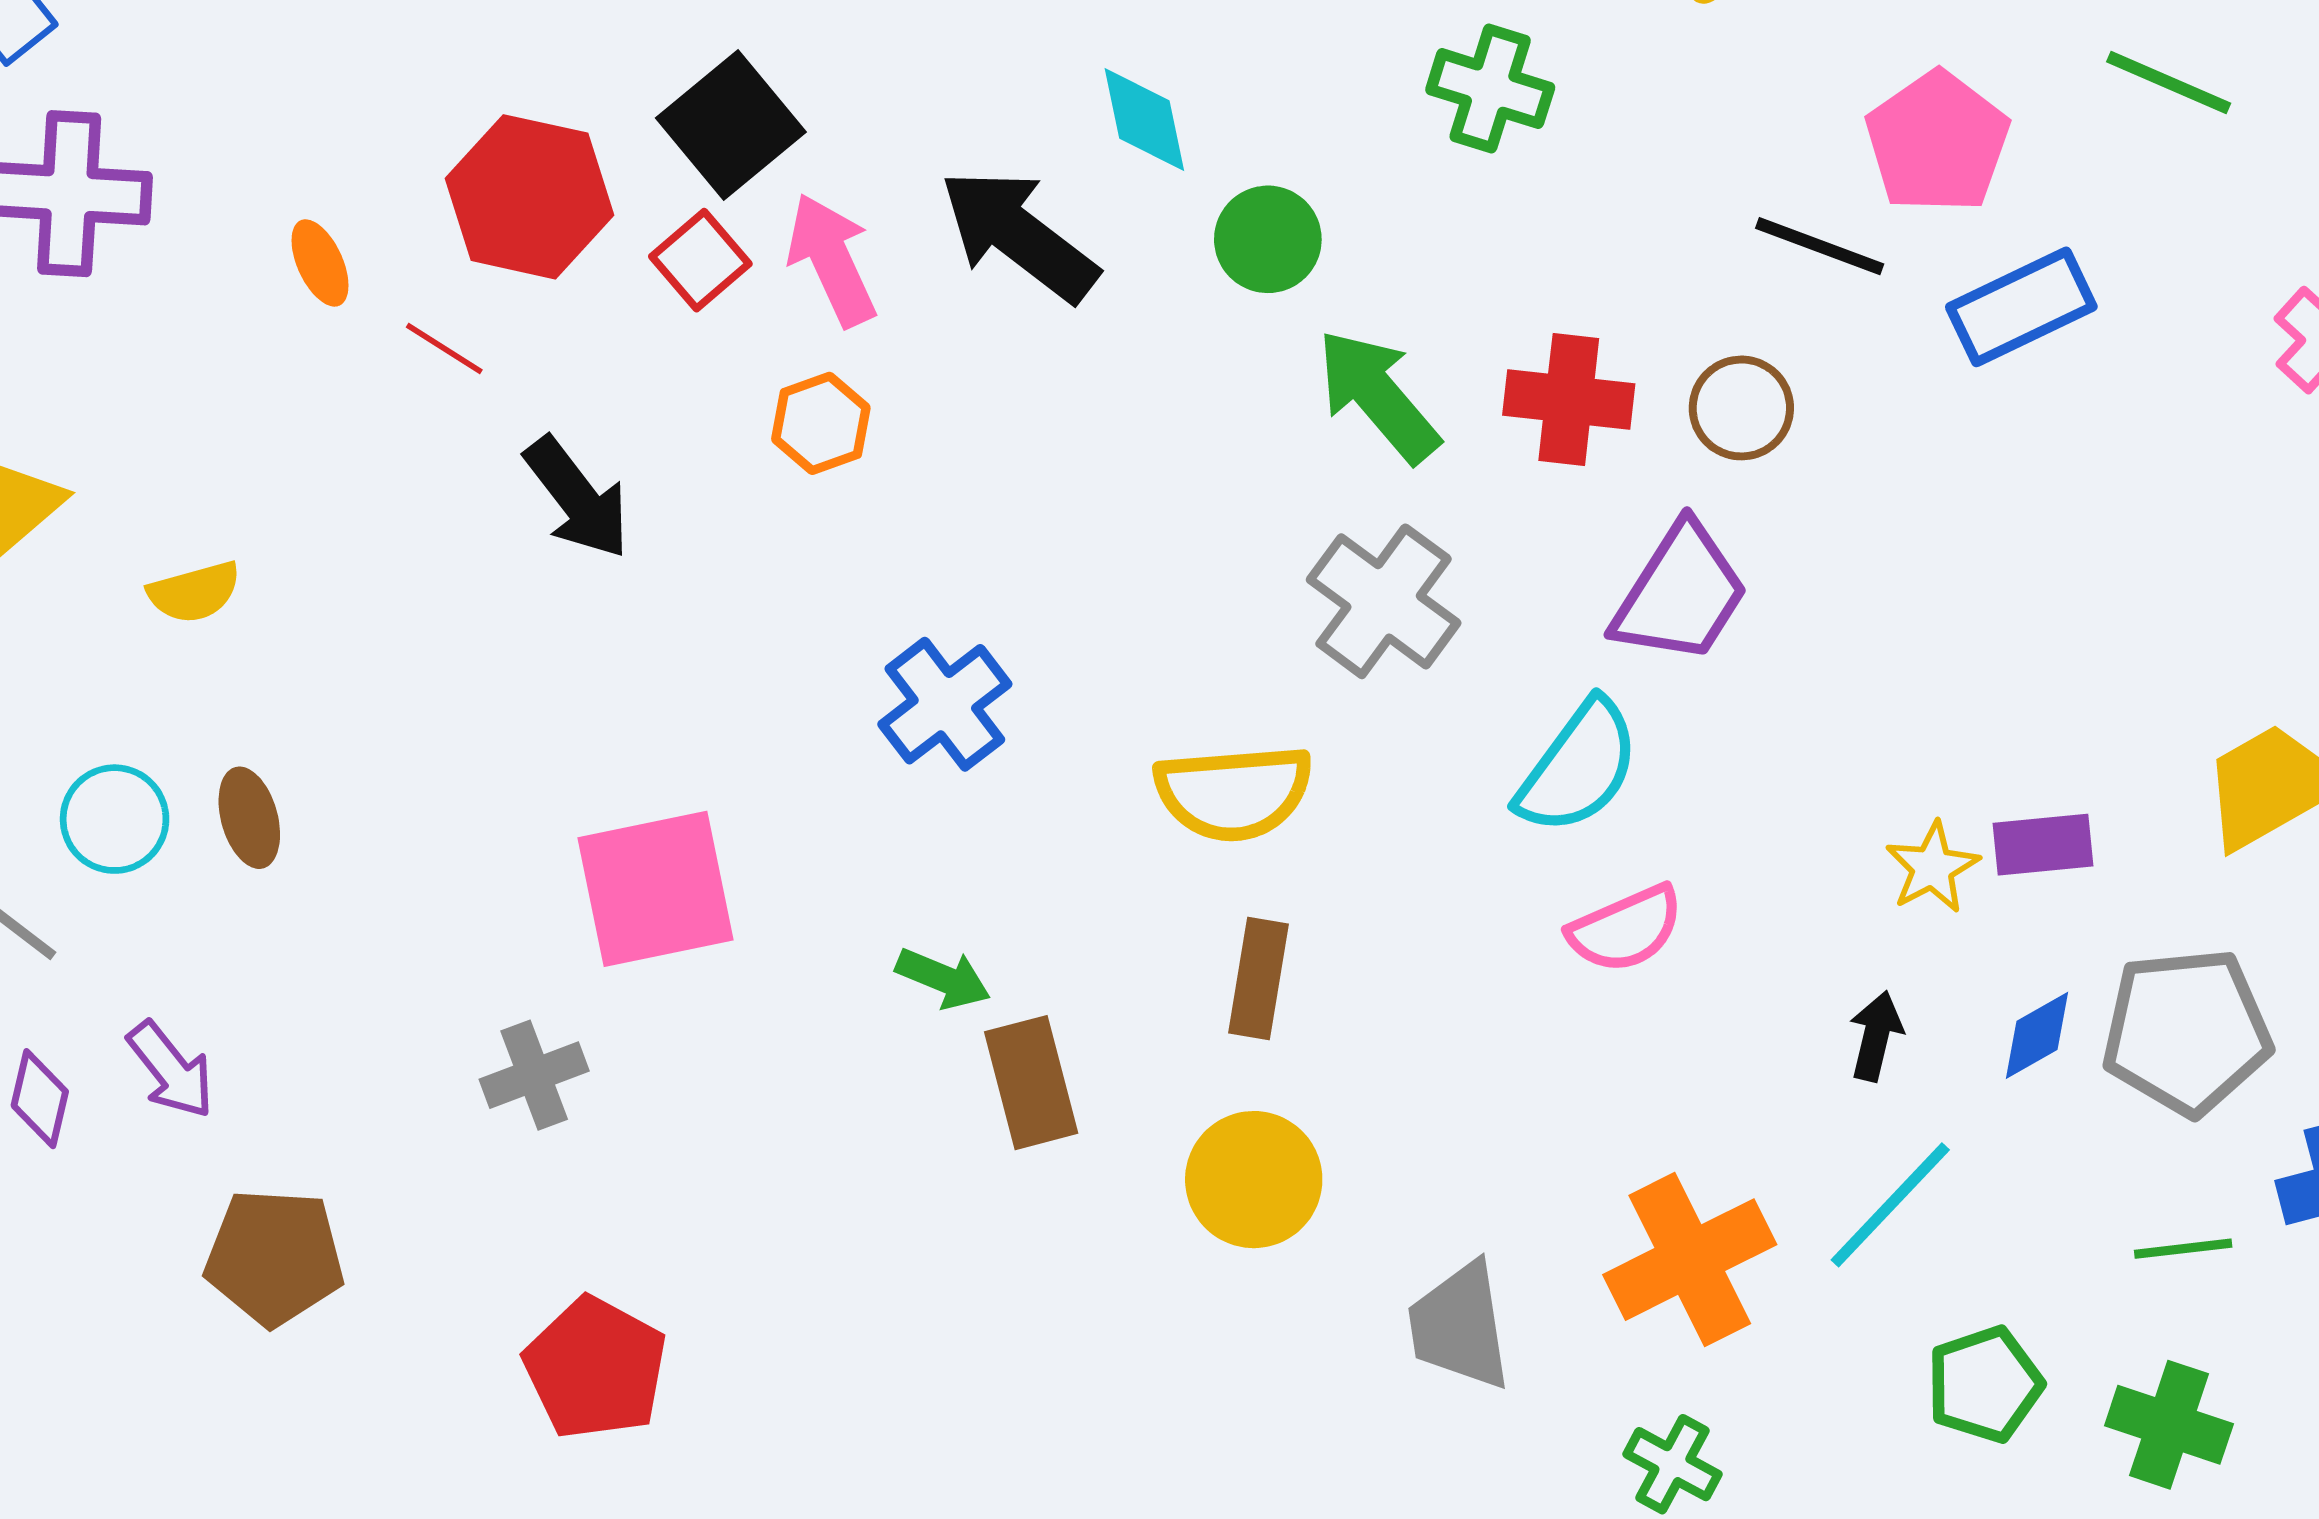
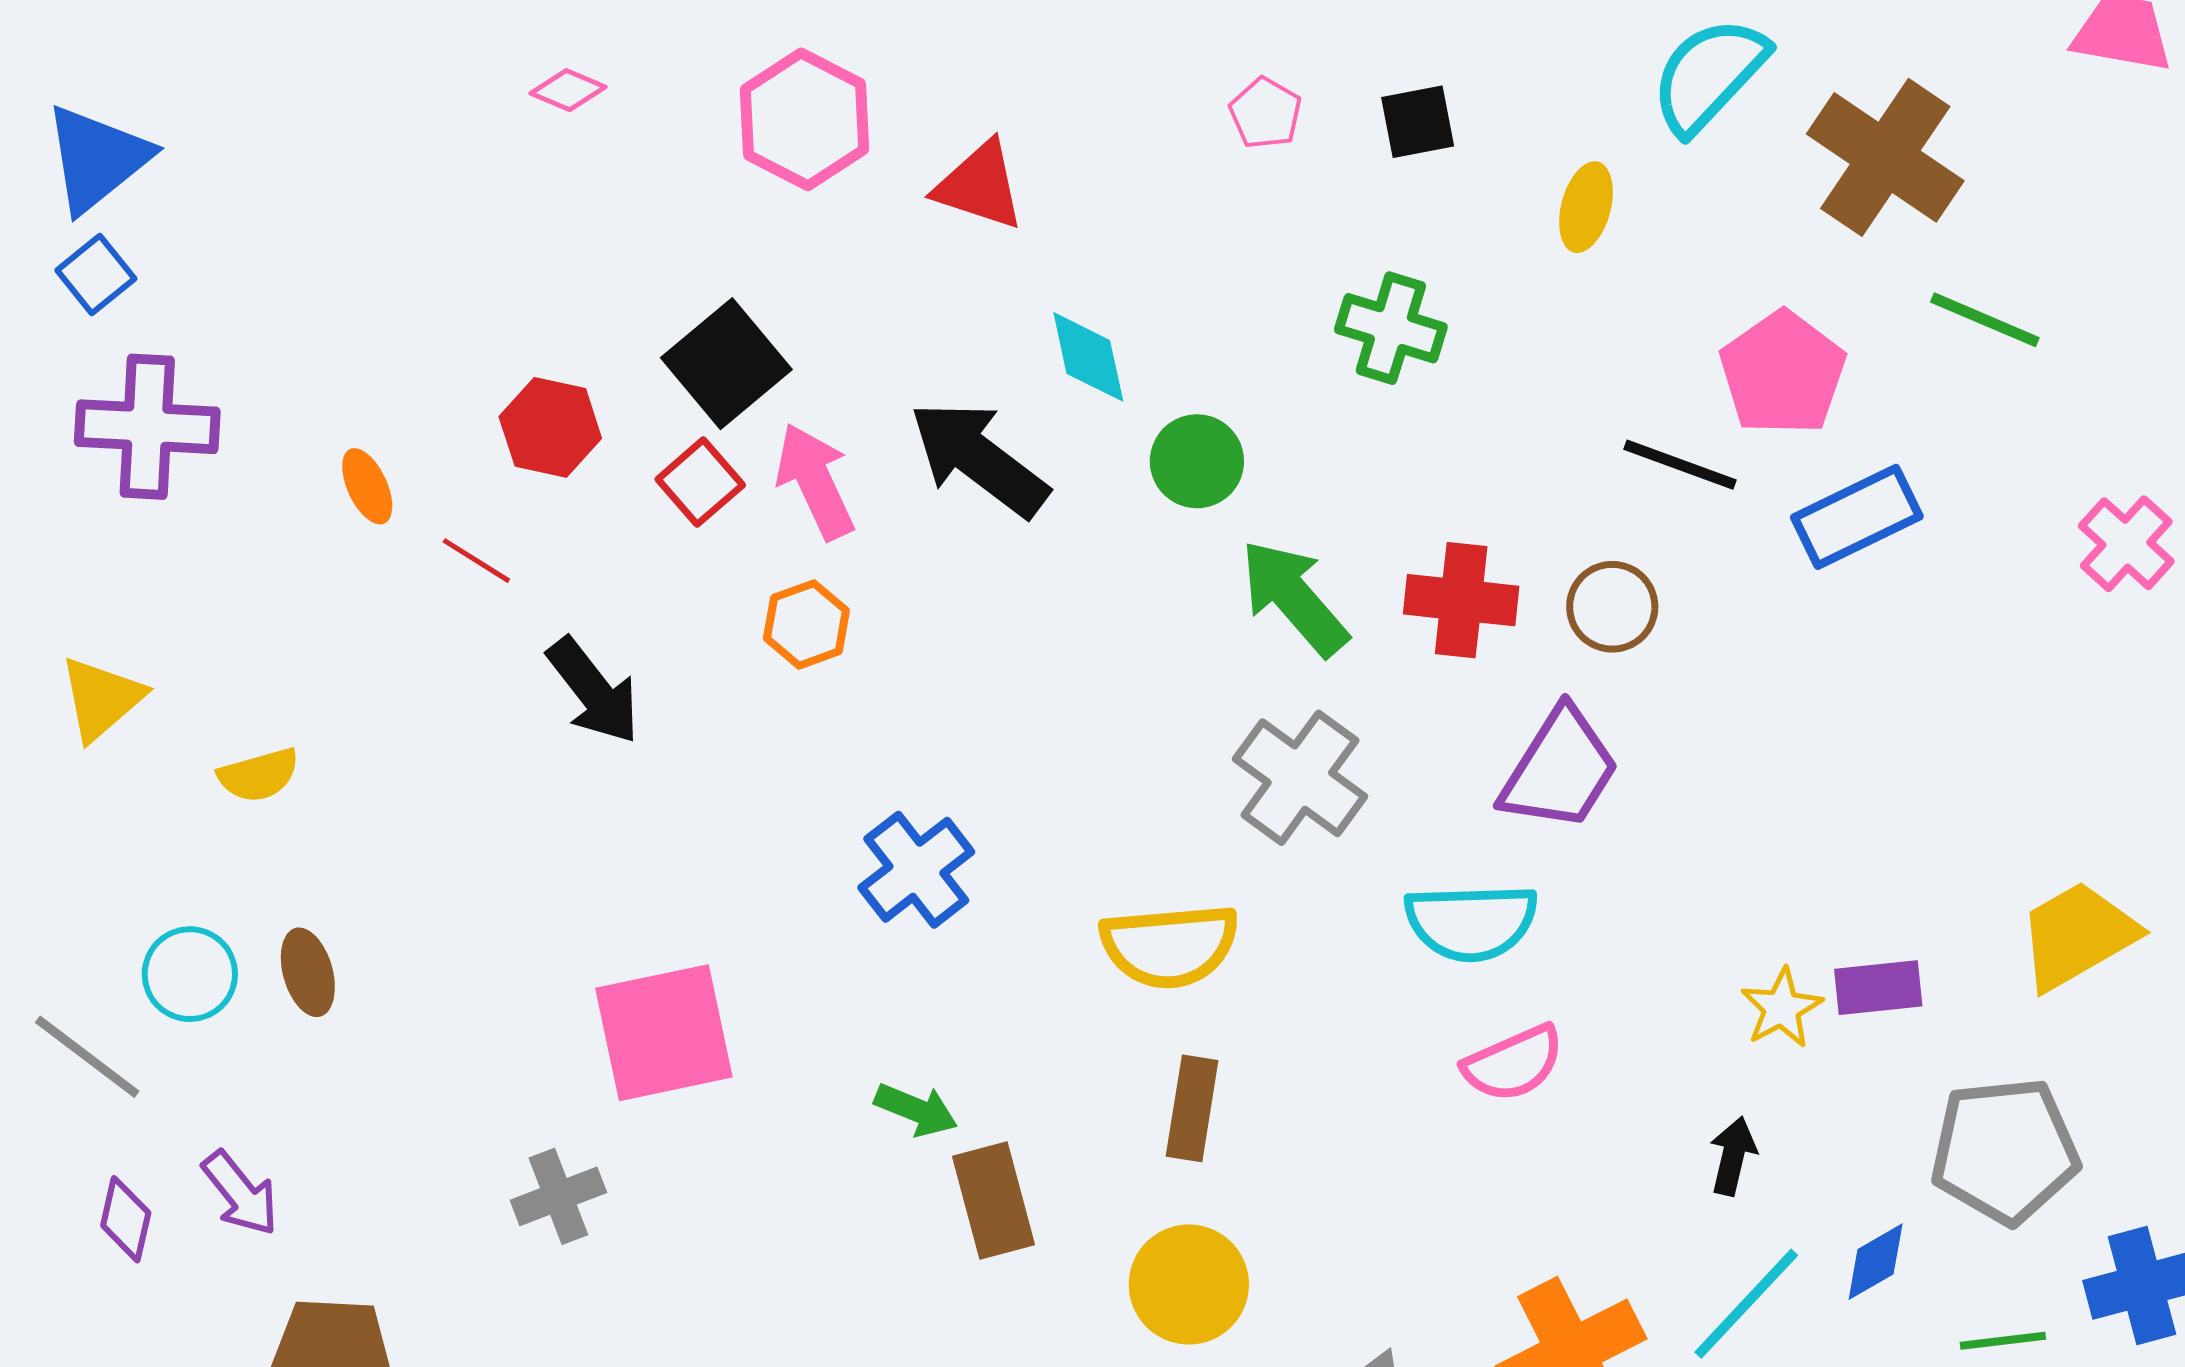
red hexagon: (529, 197) -> (550, 427), size x0.7
cyan semicircle: (1578, 767) -> (1471, 922), turned 52
blue diamond: (2037, 1035) -> (1876, 1262), moved

